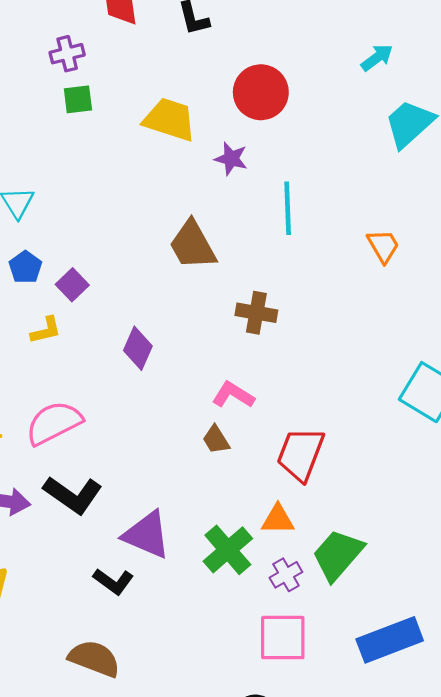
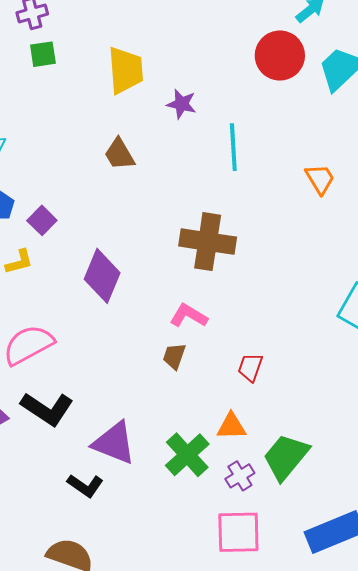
red circle: (261, 92) -> (280, 56), moved
yellow trapezoid: (170, 120) -> (126, 70), turned 69
brown trapezoid: (193, 245) -> (119, 154), moved, size x0.7
brown cross: (256, 313) -> (208, 242), size x1.5
purple diamond: (138, 348) -> (102, 276), size x1.4
brown trapezoid: (216, 440) -> (174, 356), turned 52
red trapezoid: (301, 454) -> (250, 367), size x0.6

